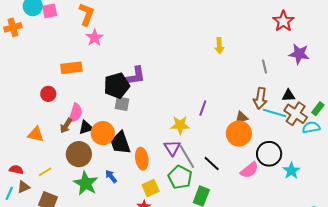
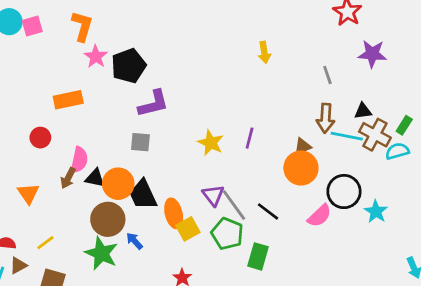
black pentagon: (117, 86) -> (129, 66), moved
yellow star: (180, 125) -> (211, 143), moved, turned 30
black triangle: (86, 127) -> (95, 178), turned 35
orange triangle: (36, 134) -> (28, 193), turned 48
brown circle: (79, 154) -> (108, 219), moved
yellow square: (151, 188) -> (188, 229), moved

